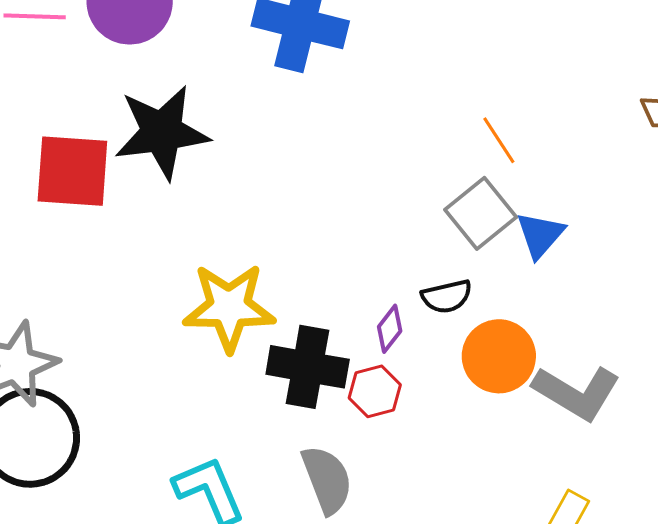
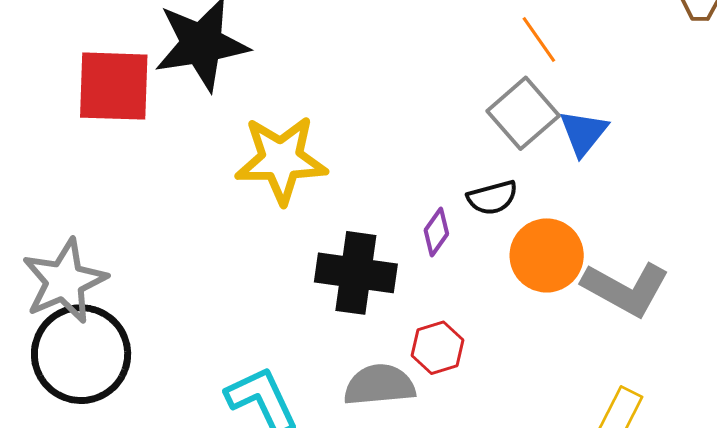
yellow star: (229, 307) -> (281, 160), moved
red hexagon: (375, 391) -> (438, 348), moved
gray semicircle: (327, 480) -> (379, 385), turned -72

